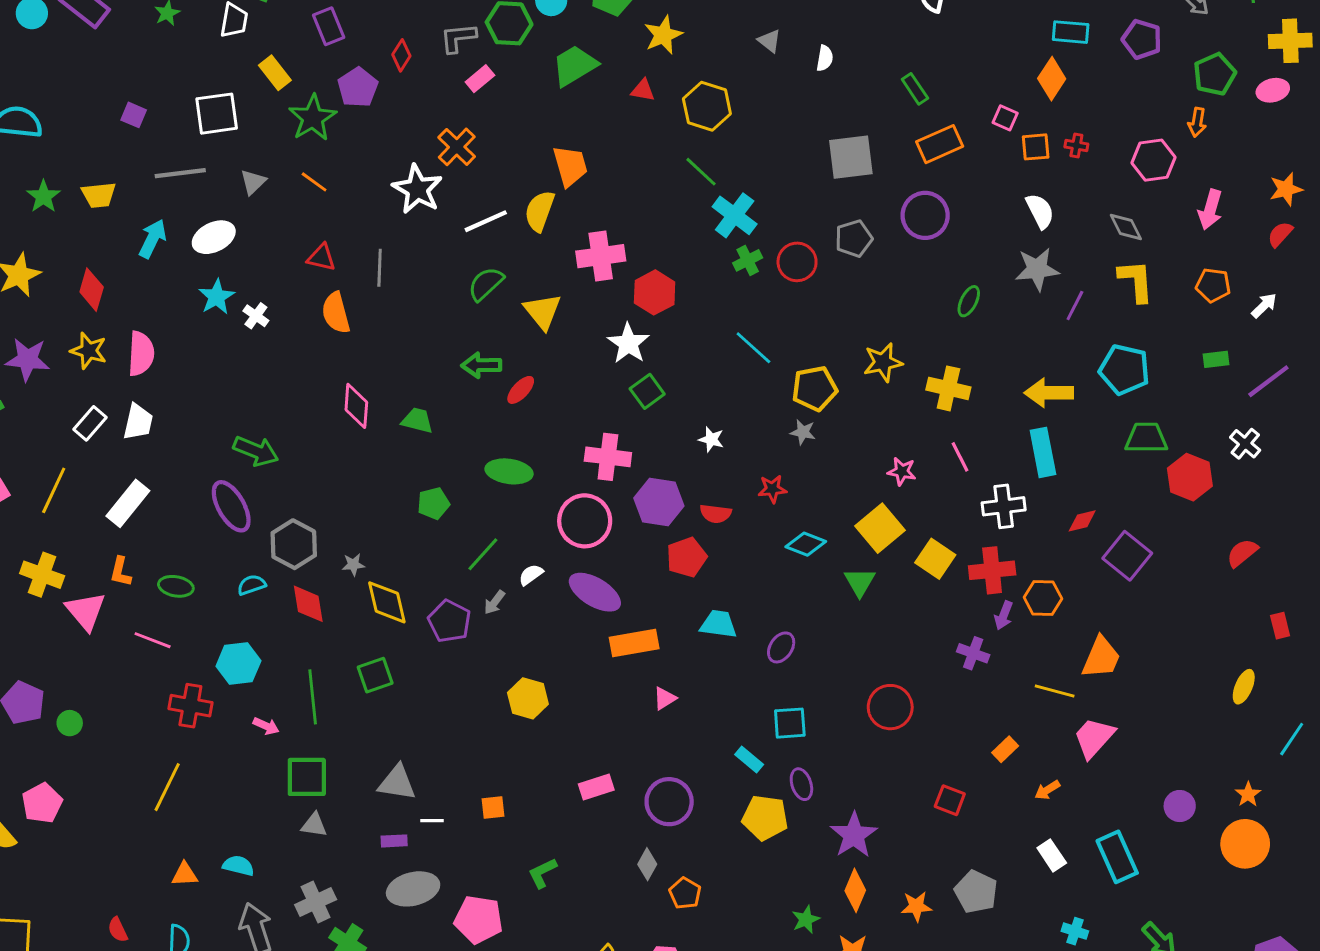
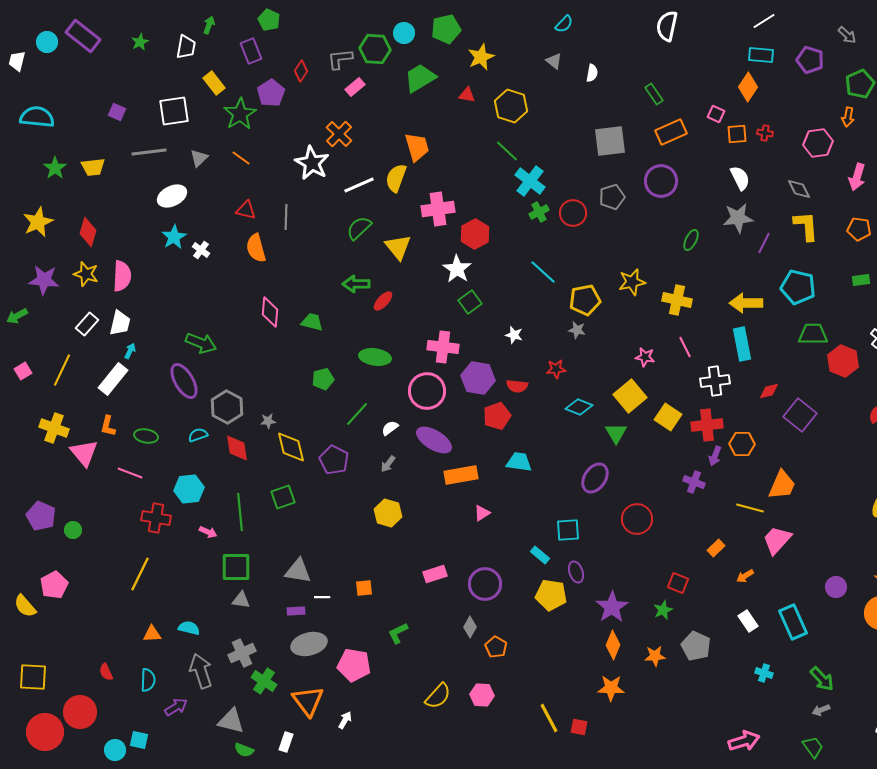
cyan arrow: (153, 239) -> (130, 351), moved, size x0.6
gray arrow: (494, 602) -> (388, 464), moved
purple ellipse: (781, 647) -> (595, 478), moved, size x1.4
green star: (806, 919) -> (663, 610), moved

